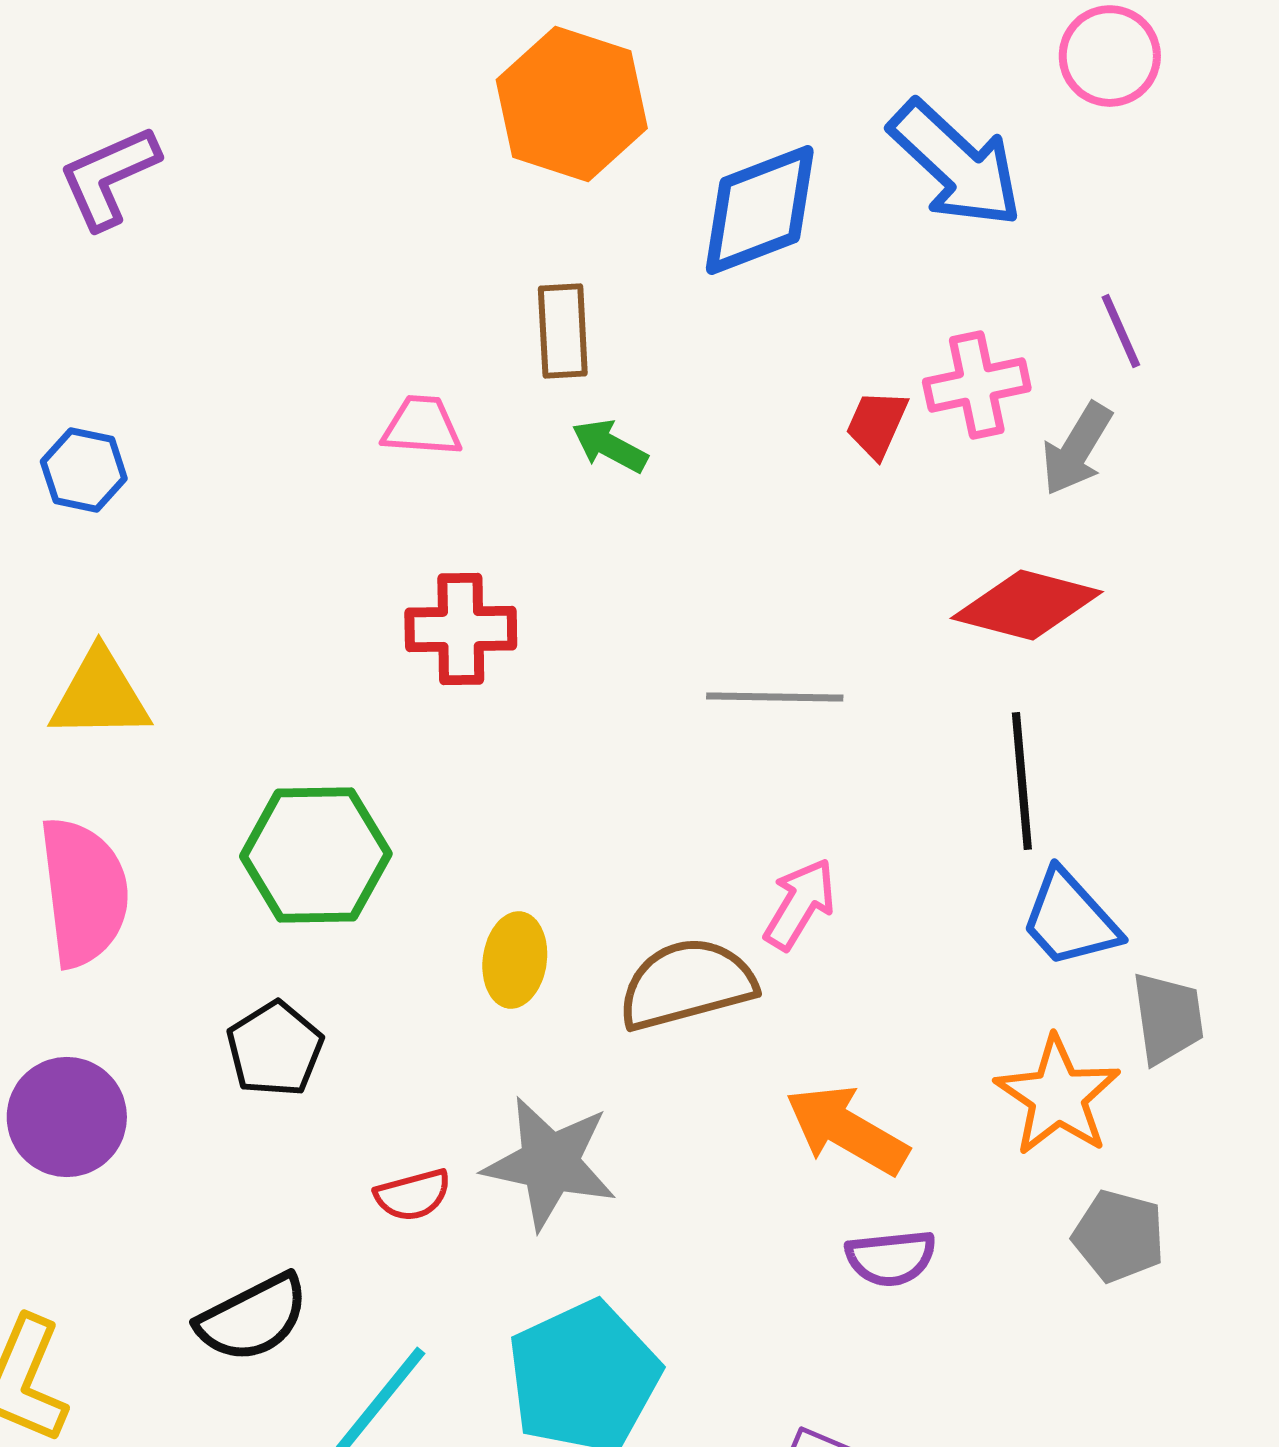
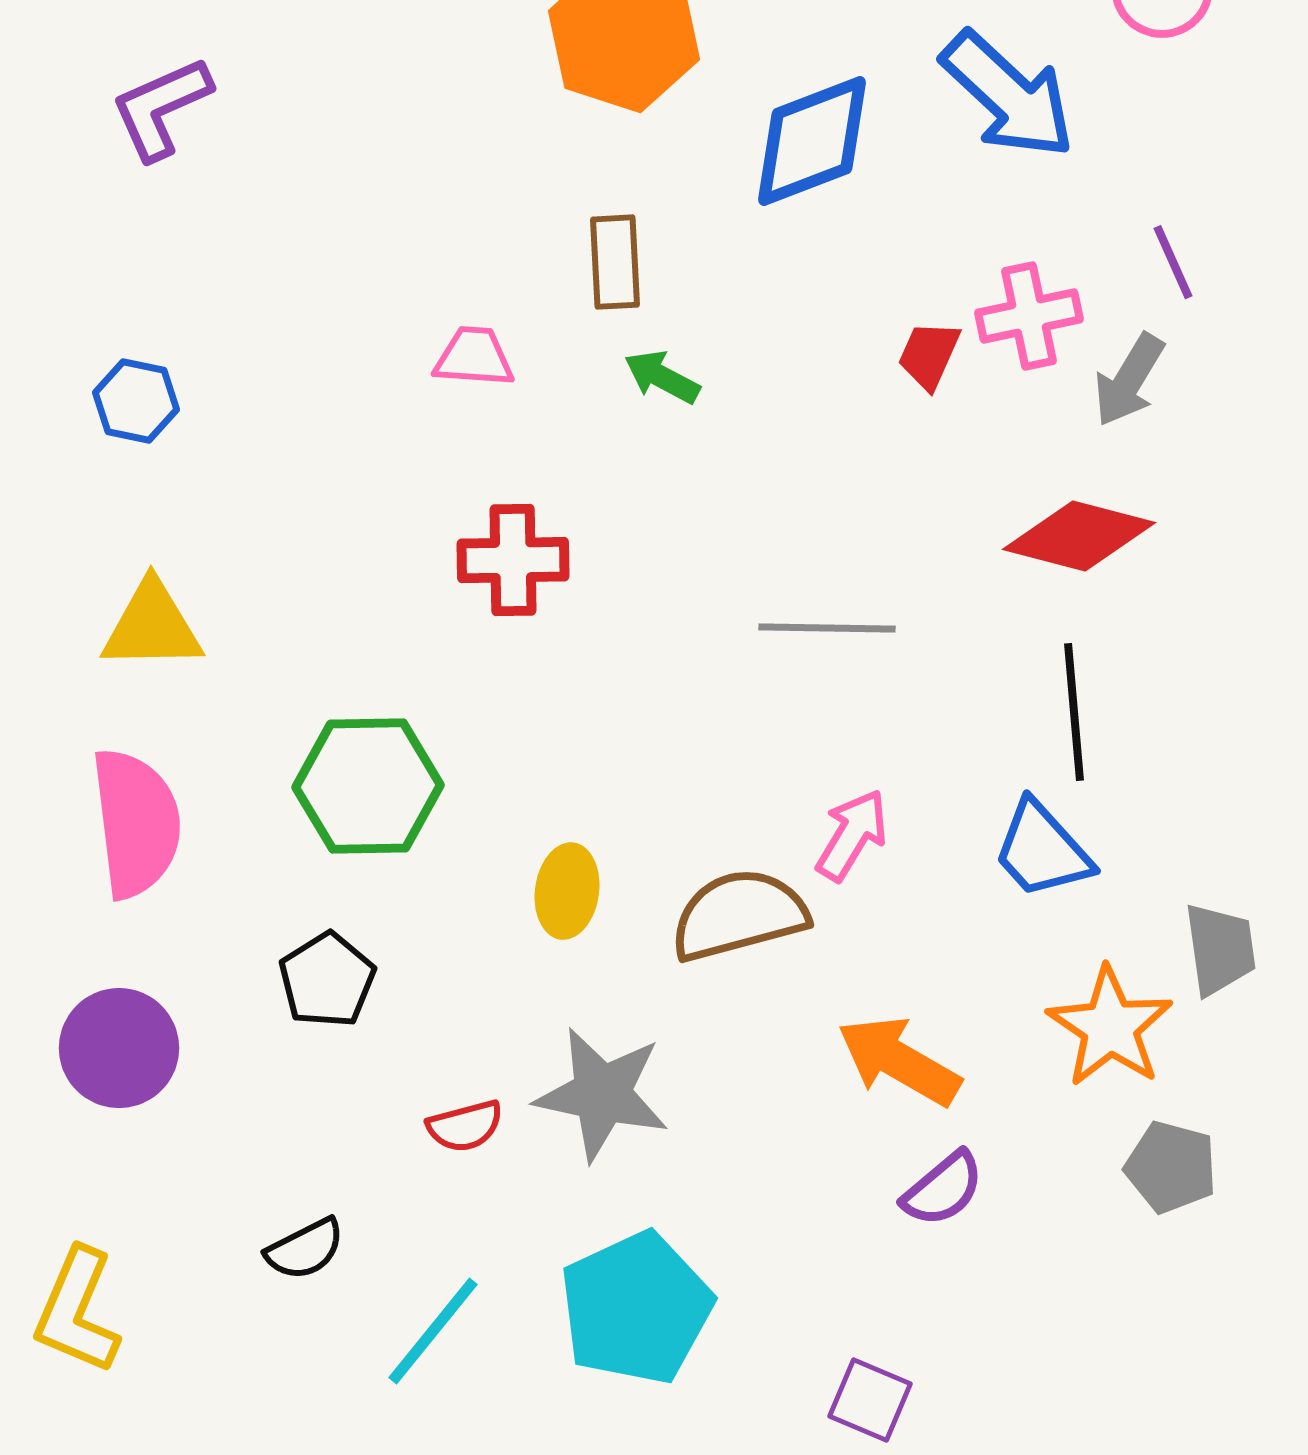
blue trapezoid: (1070, 919) -> (1042, 850), moved
purple semicircle: (891, 1258) -> (943, 1189), turned -34
black semicircle: (253, 1318) -> (305, 1249), size x0.7

